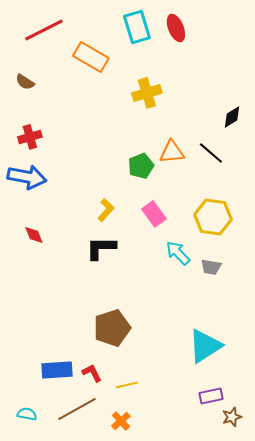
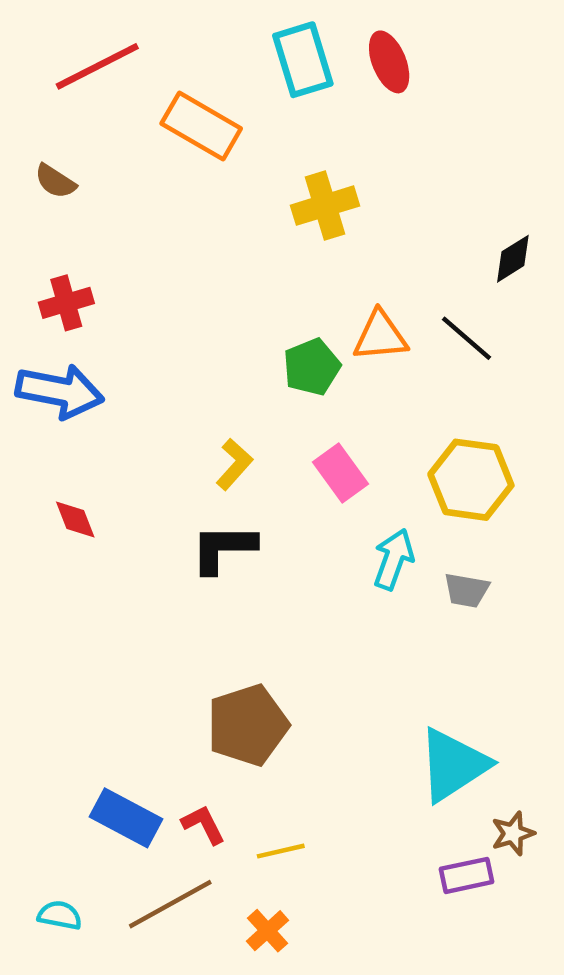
cyan arrow: (178, 253) -> (394, 559), turned 64
blue rectangle: (57, 370) -> (126, 818), turned 32
brown star: (232, 417) -> (513, 833), moved

